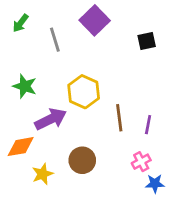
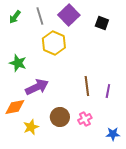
gray line: (55, 40) -> (40, 16), moved
black square: (147, 41) -> (102, 23), moved, turned 32
yellow hexagon: (84, 92) -> (54, 43), moved
pink cross: (141, 162) -> (85, 119), moved

